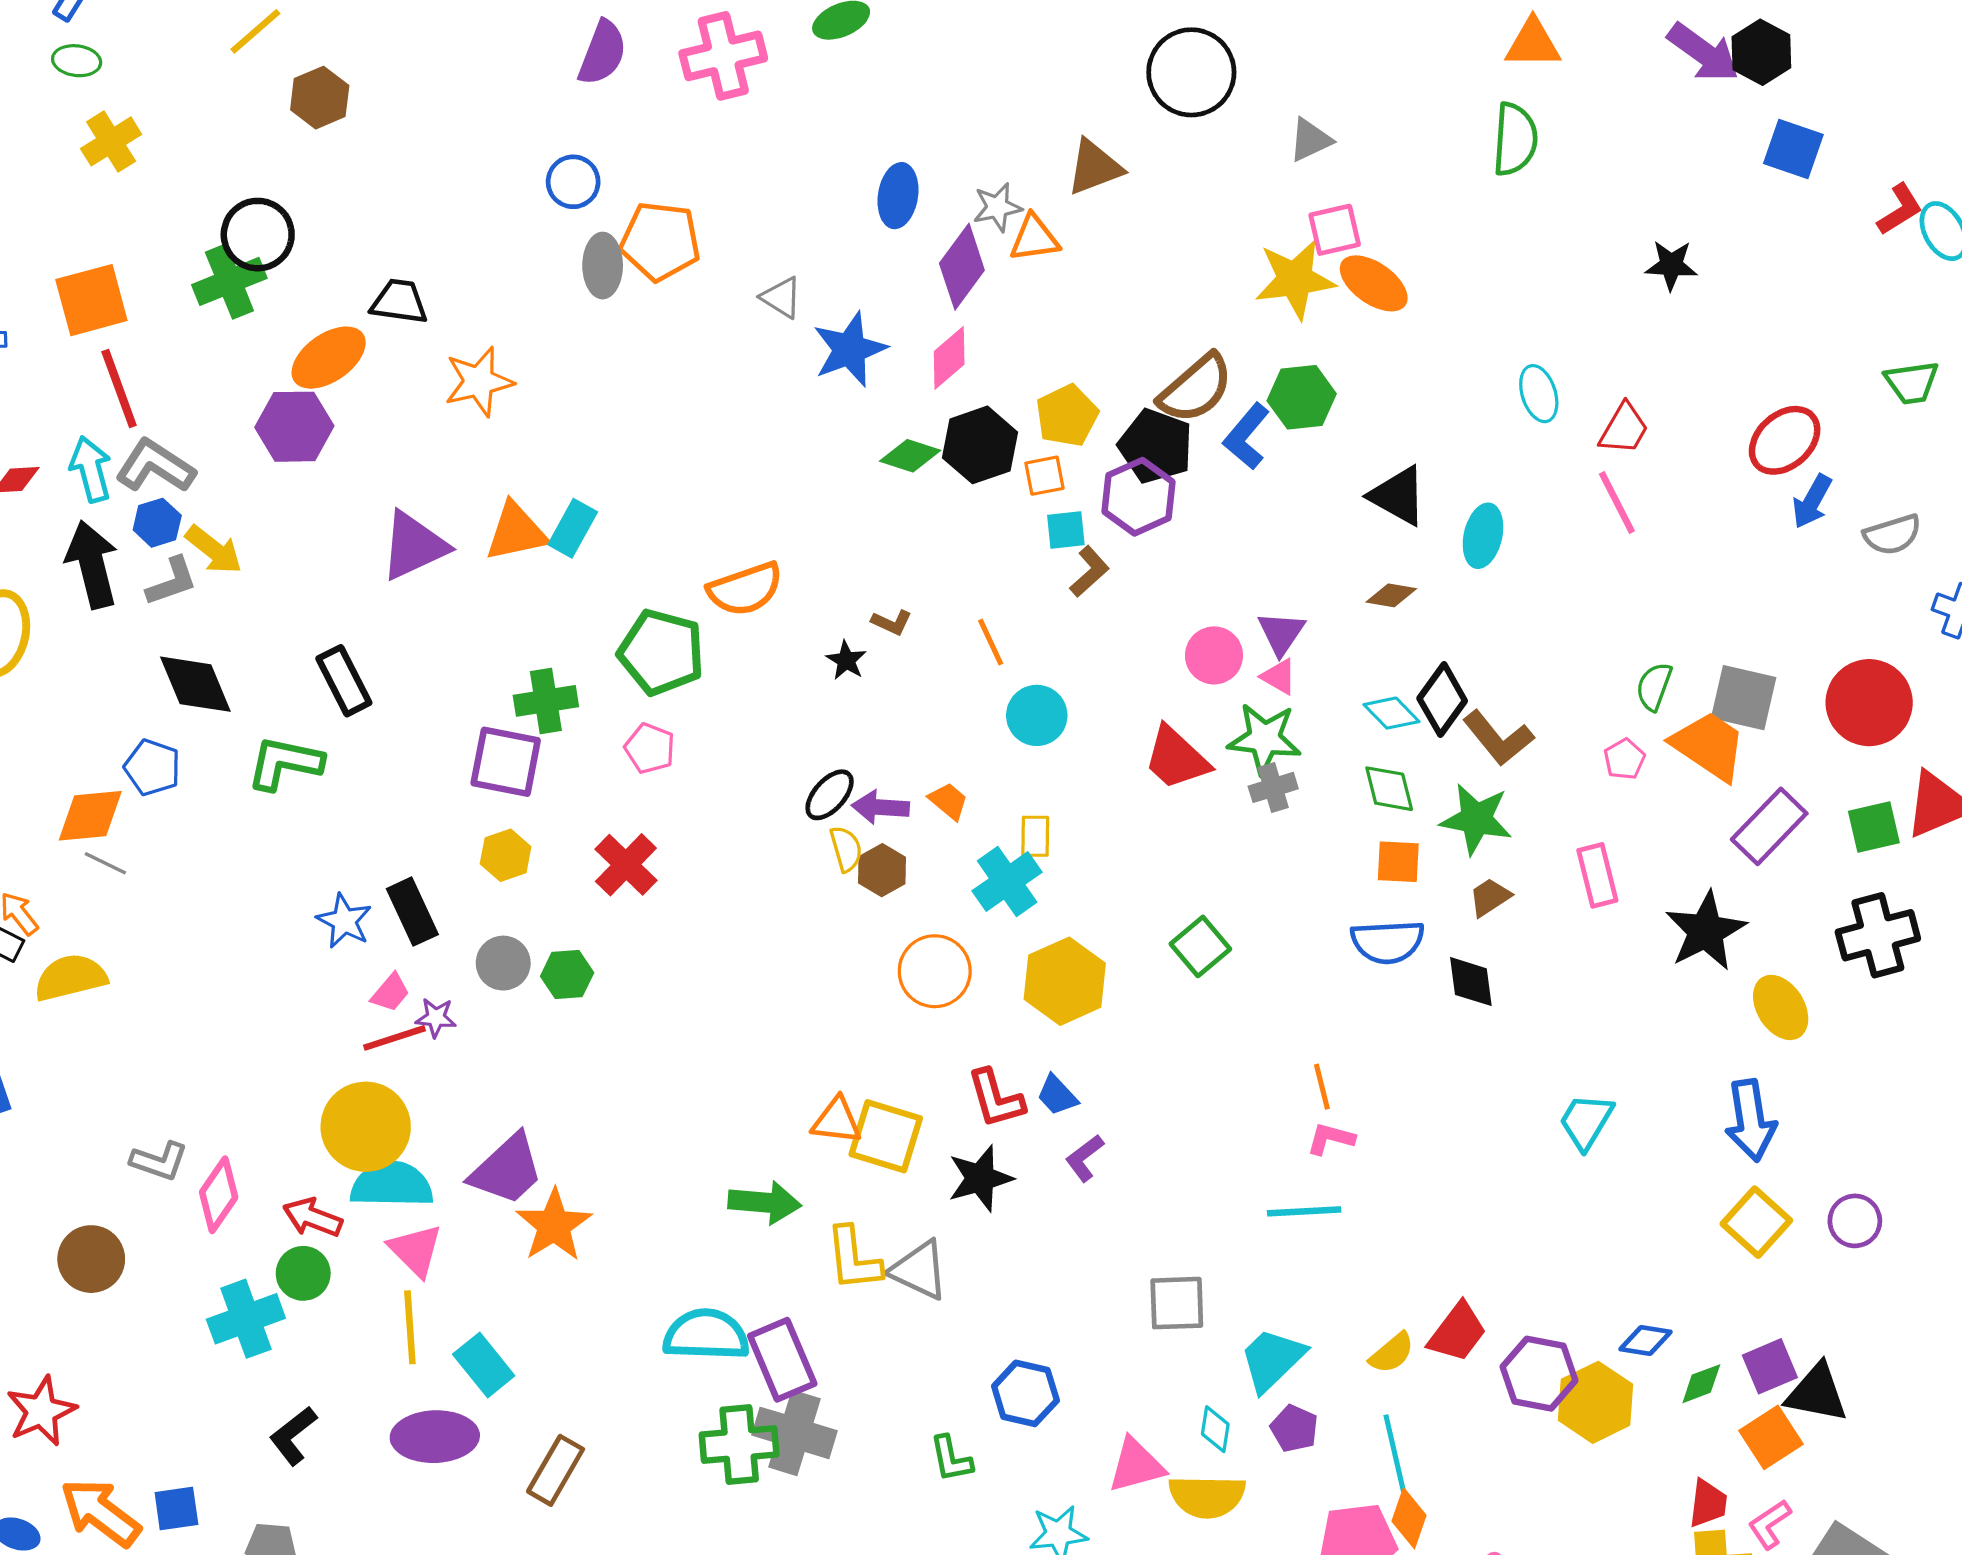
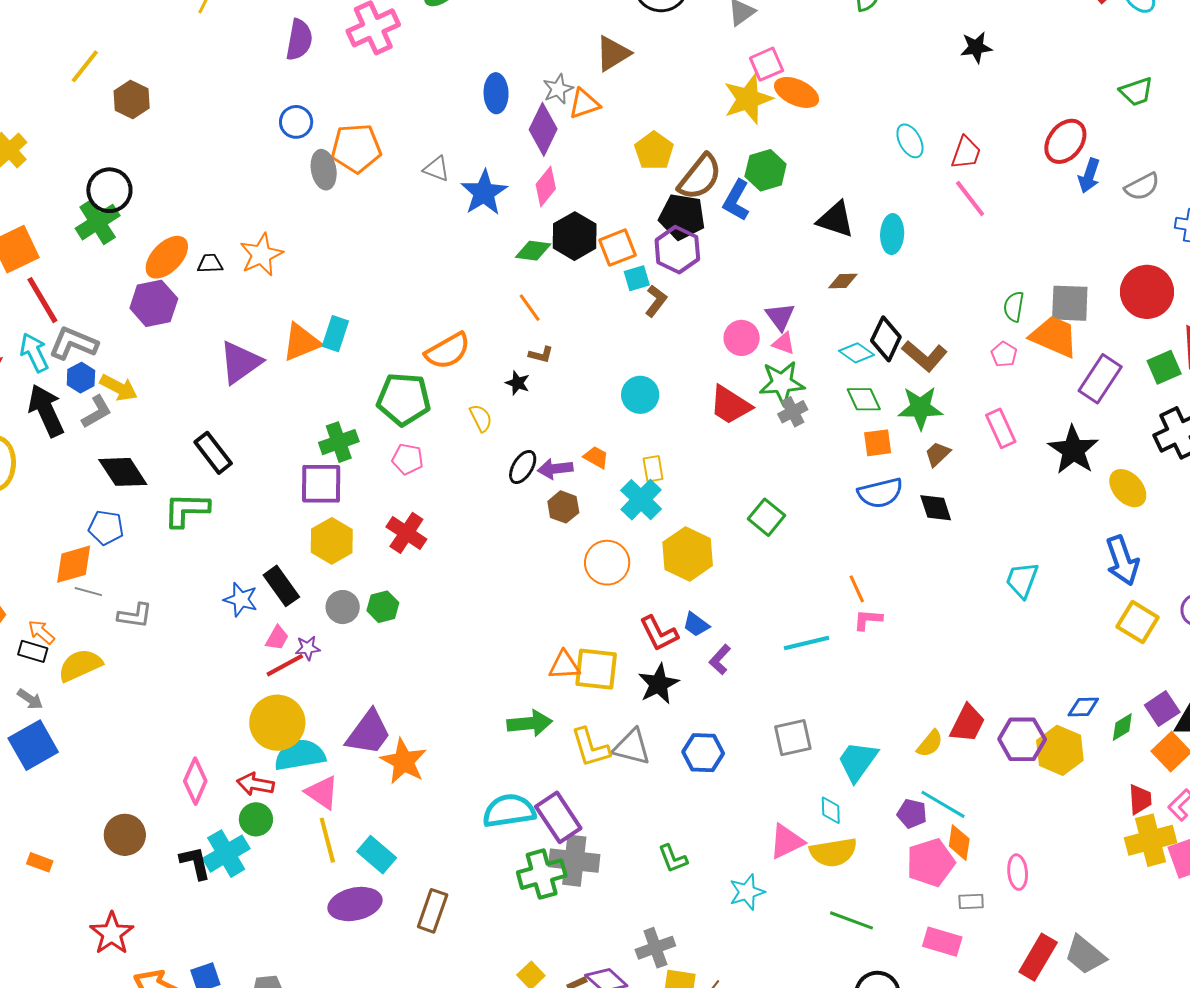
black trapezoid: (399, 302) -> (210, 264), moved, size x0.7
yellow pentagon: (1067, 416) -> (654, 151), moved
orange square: (1044, 476) -> (617, 248), size x1.4
orange line: (991, 642) -> (530, 308), moved
yellow semicircle: (846, 849) -> (481, 418), moved
yellow hexagon: (506, 855) -> (332, 541), size x1.4
gray L-shape: (159, 1161) -> (135, 616), moved
cyan line: (1304, 1211) -> (806, 643), moved
blue hexagon: (1025, 1393) -> (703, 753), moved
purple pentagon: (1294, 1428) -> (912, 814), moved
black L-shape: (293, 1436) -> (195, 863), moved, turned 126
cyan line: (1395, 1453) -> (943, 804), turned -36

